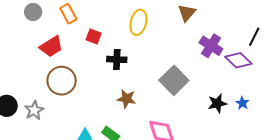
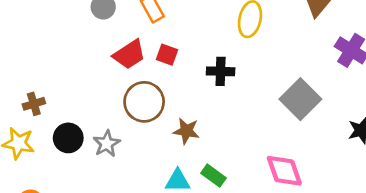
red square: (94, 37) -> (167, 55), moved
brown star: (126, 99) -> (186, 131), moved

